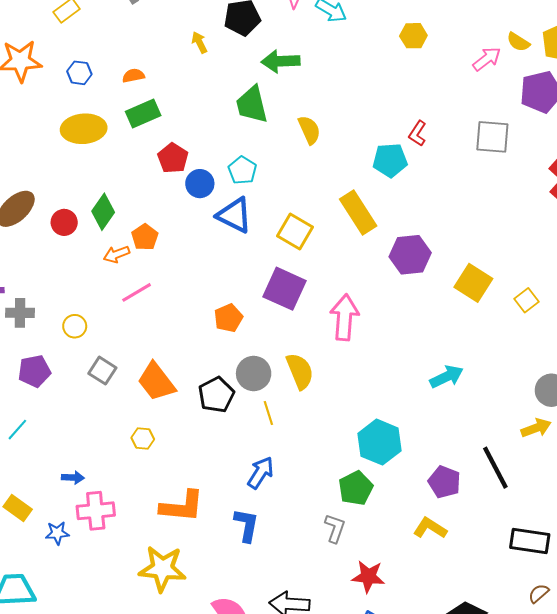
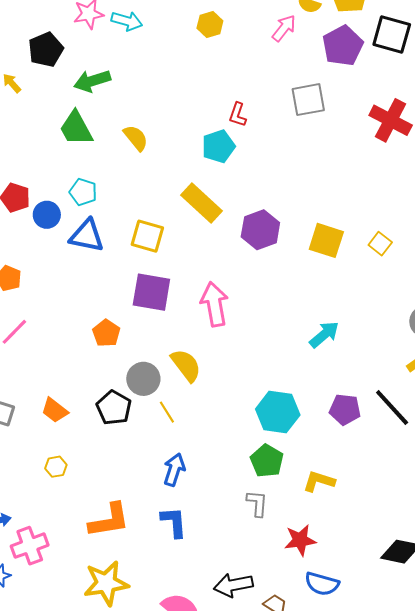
orange trapezoid: (156, 382) -> (55, 410), size x0.7
purple pentagon: (444, 482) -> (345, 409), moved
yellow L-shape: (430, 528) -> (319, 481), moved

